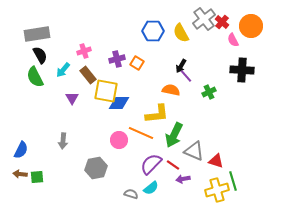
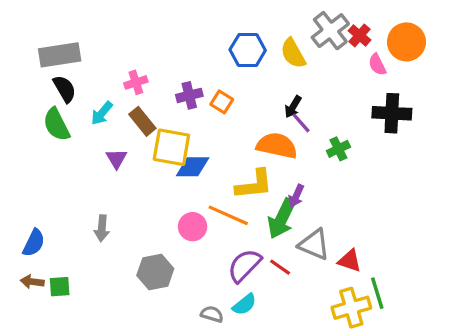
orange semicircle: (171, 90) -> (277, 146), size x1.4
purple arrow: (183, 179) -> (296, 196), moved, turned -56

